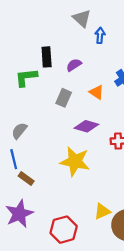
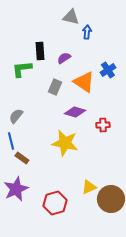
gray triangle: (82, 18) -> (71, 17), turned -30
orange triangle: (97, 92) -> (84, 82), size x1.6

